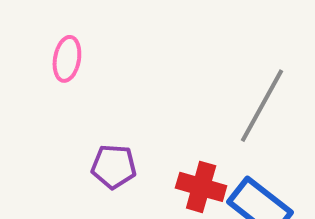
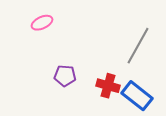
pink ellipse: (67, 59) -> (42, 23), turned 55

